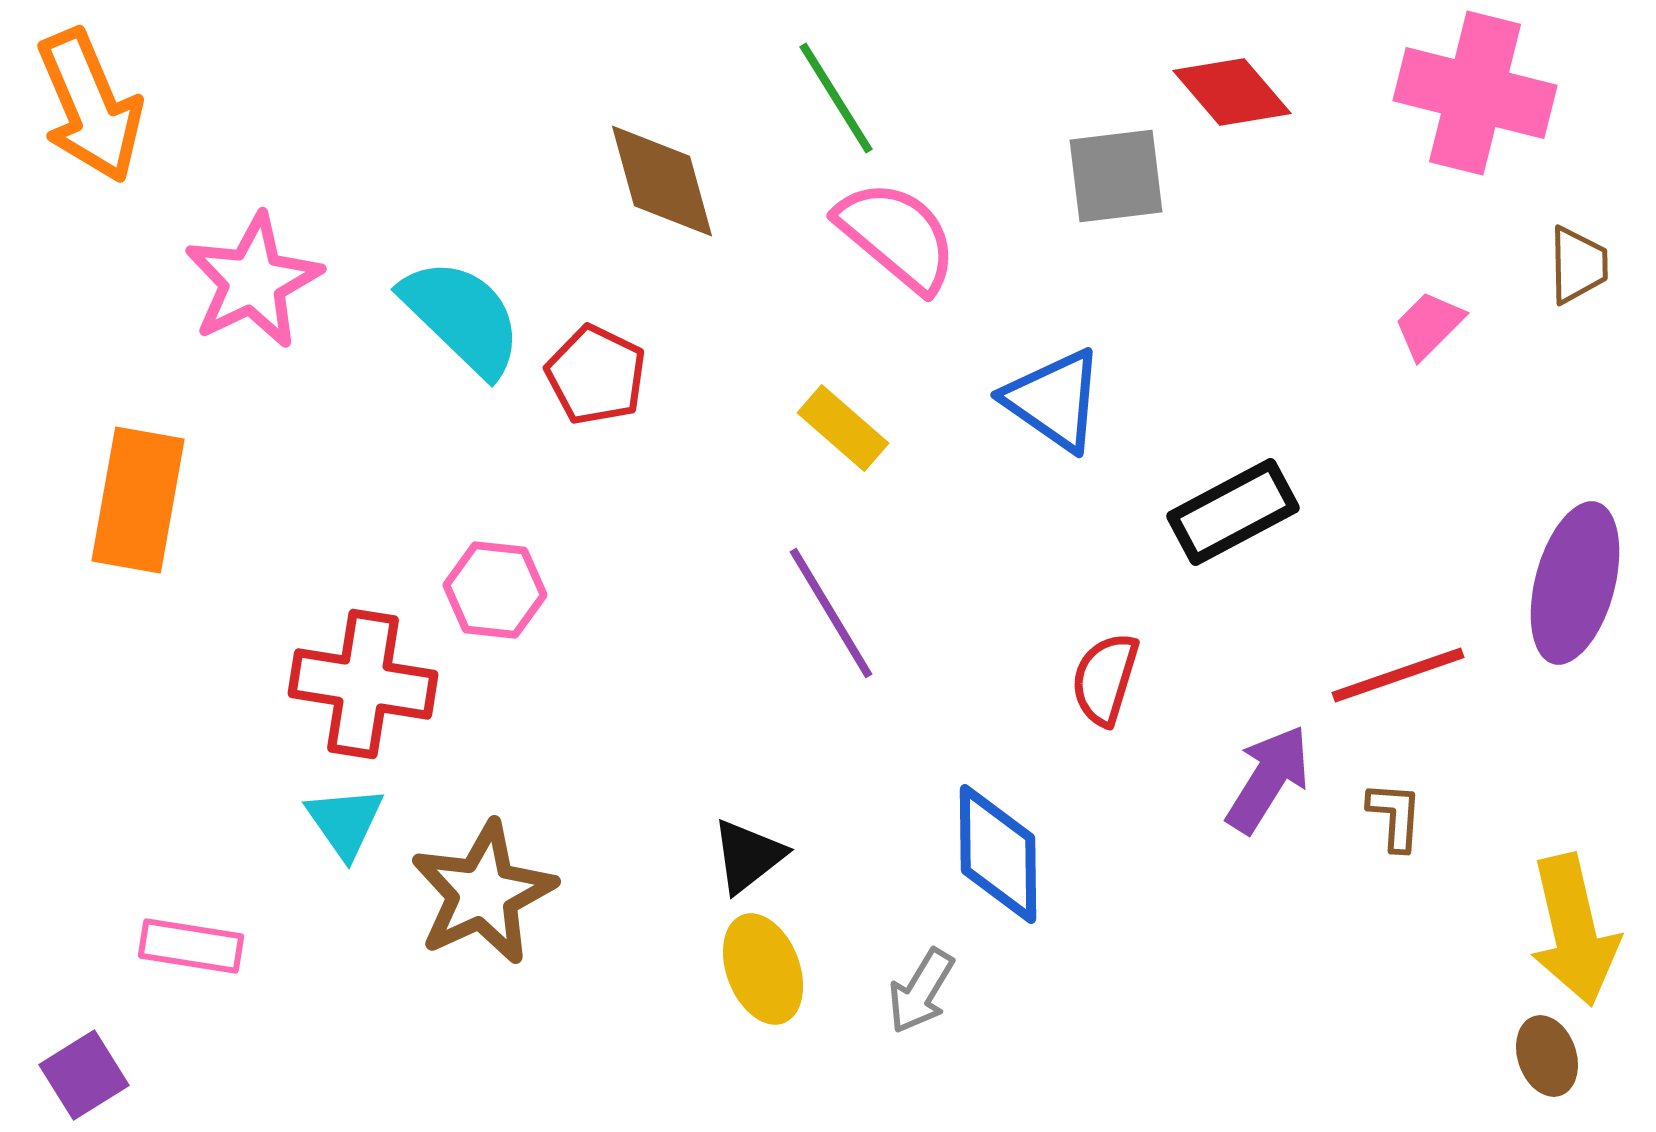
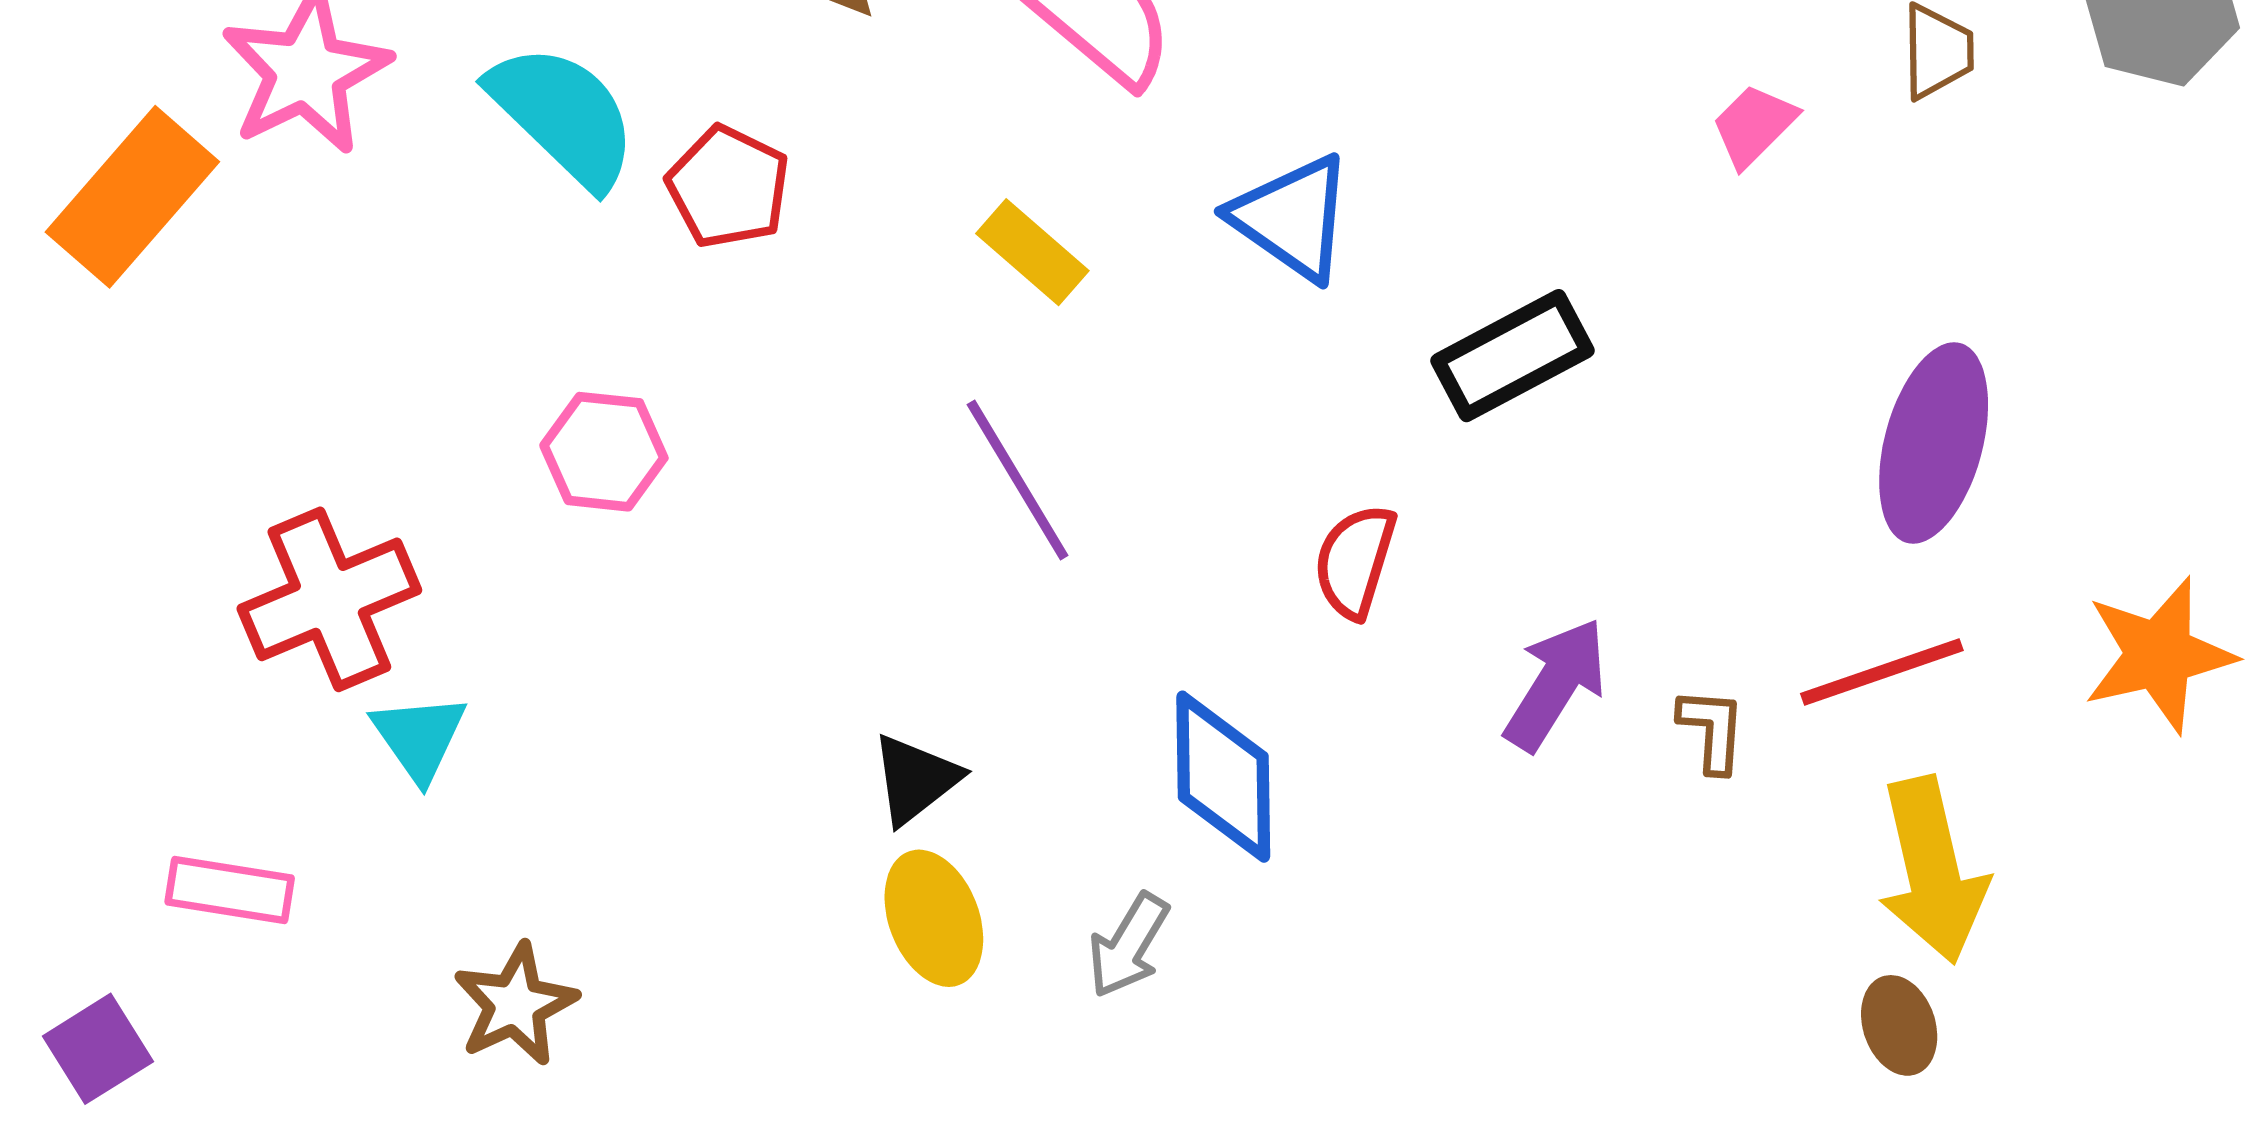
orange rectangle: (138, 500) -> (132, 197), moved, turned 31
red line: (1398, 675) -> (1882, 672), moved
red cross: (363, 684) -> (329, 599), moved, turned -32
brown star: (483, 893) -> (515, 1004), moved, size x0.7

